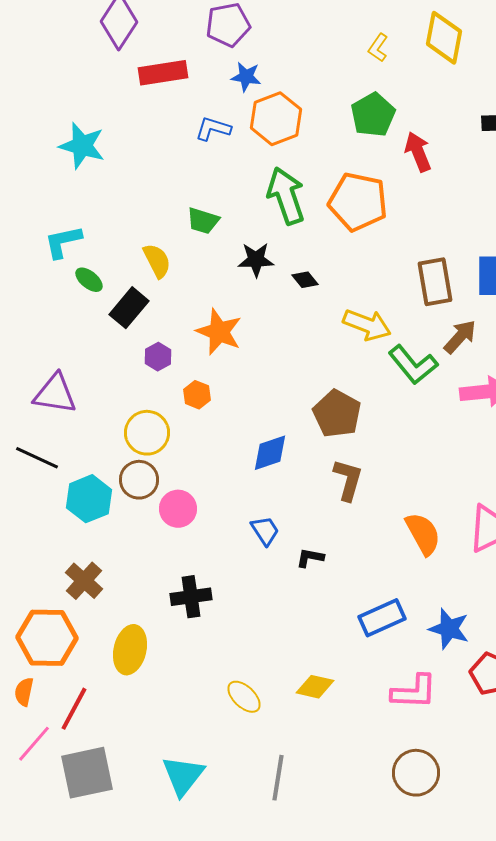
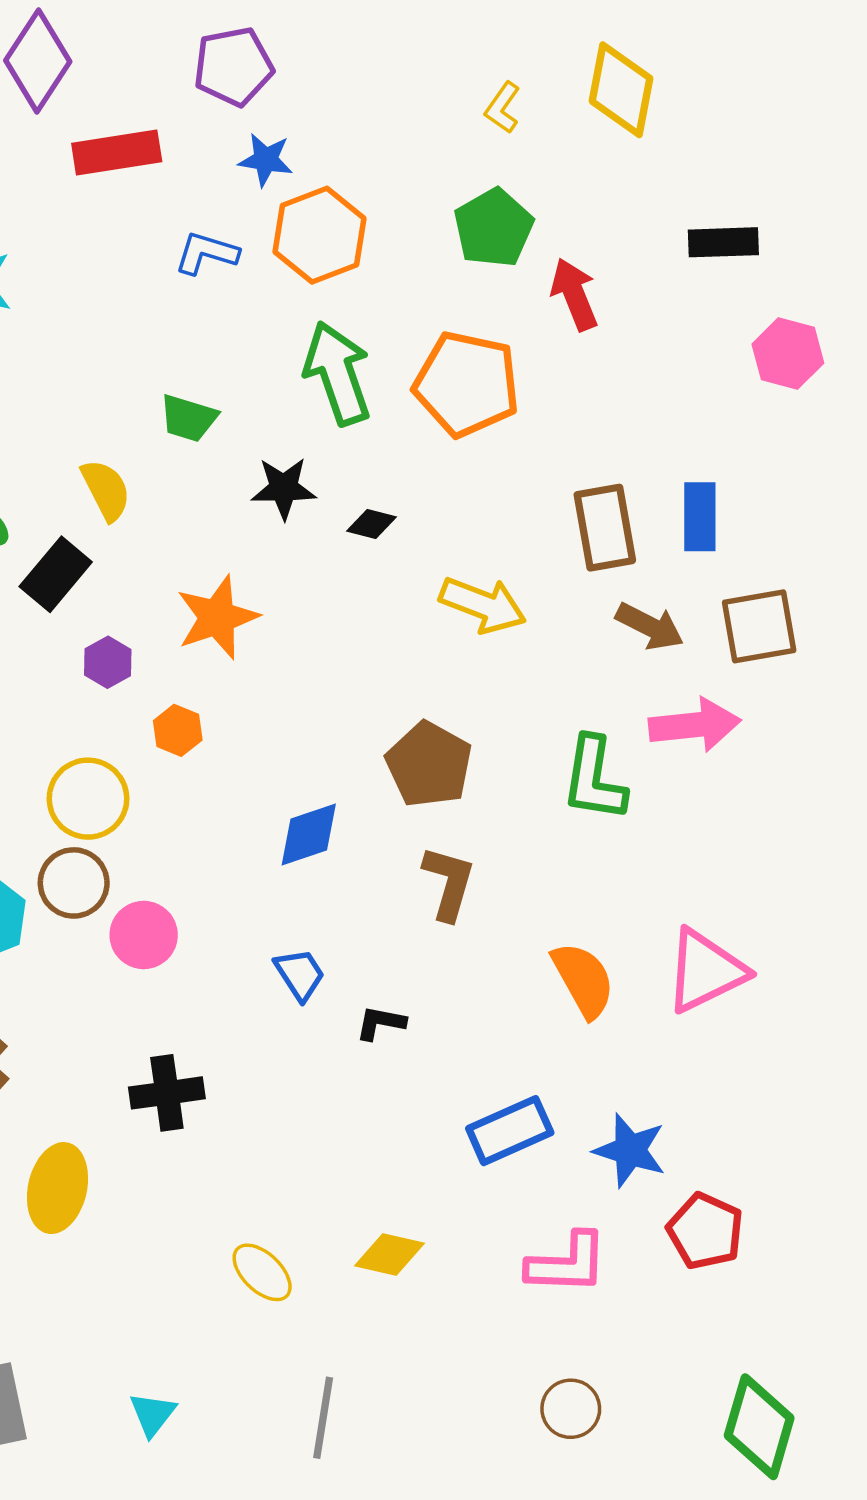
black diamond: (305, 280) -> (372, 524), turned -36
orange star: (219, 332) -> (217, 617), turned 30
brown arrow: (460, 337) -> (650, 626), turned 75
green L-shape: (413, 365) -> (594, 779), moved, turned 48
brown circle: (416, 773) -> (571, 1409), size x0.7
cyan triangle: (183, 776) -> (153, 1414), size x0.6

